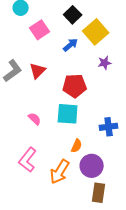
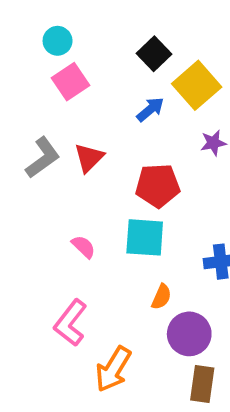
pink square: (40, 30) -> (70, 82), moved
orange arrow: (60, 172) -> (113, 369), moved

